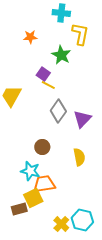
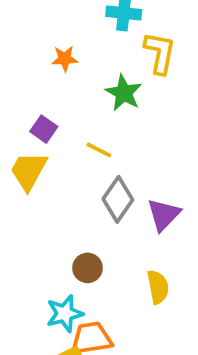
purple square: (43, 74) -> (44, 129), moved
cyan star: (30, 171) -> (65, 314), turned -30

